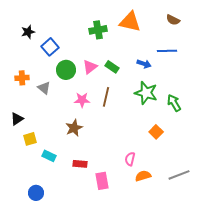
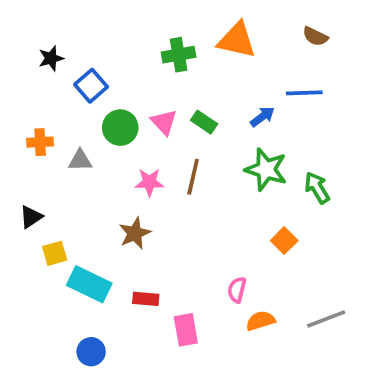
blue arrow: (144, 64) -> (262, 117), turned -56
pink triangle: (90, 67) -> (164, 122), turned -35
gray triangle: (44, 88) -> (80, 160), turned -40
cyan rectangle: (49, 156) -> (89, 284), size x1.6
blue circle: (36, 193) -> (91, 352), moved

